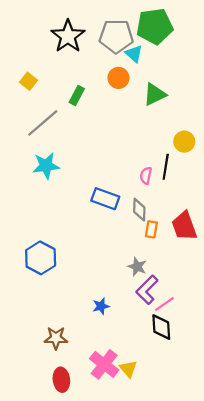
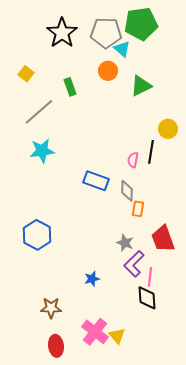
green rectangle: (77, 95) -> (70, 87), turned -48
red trapezoid: (184, 226) -> (163, 239), moved
pink line: (165, 304) -> (150, 277), turned -48

